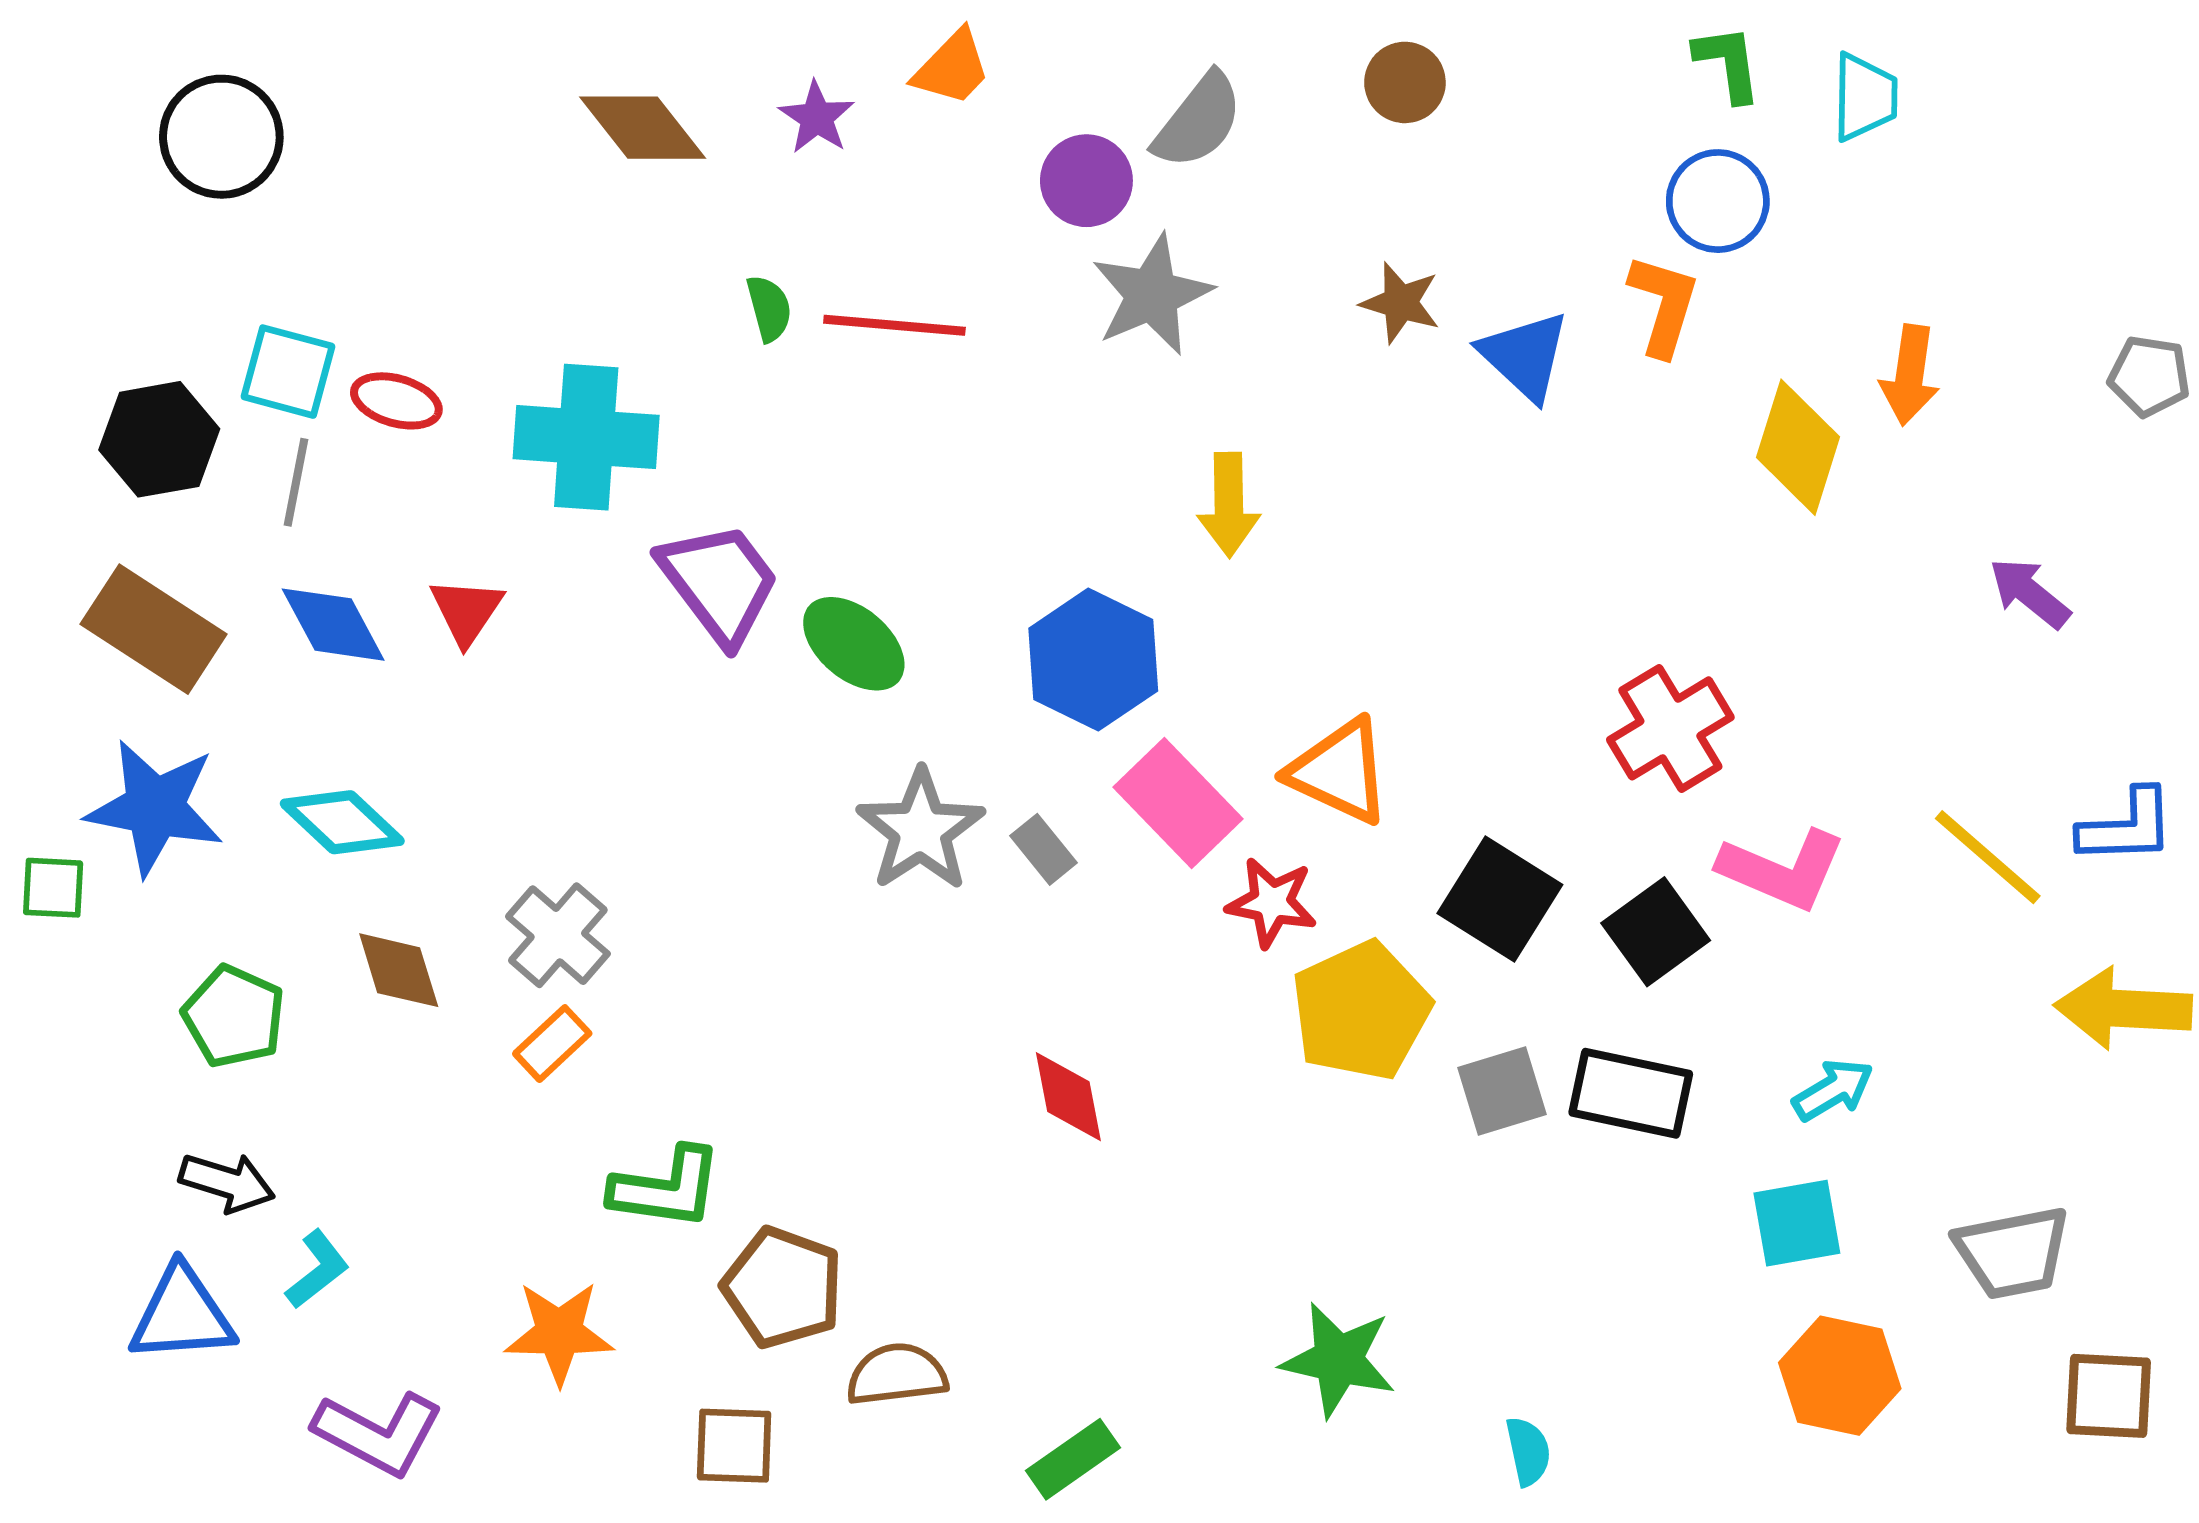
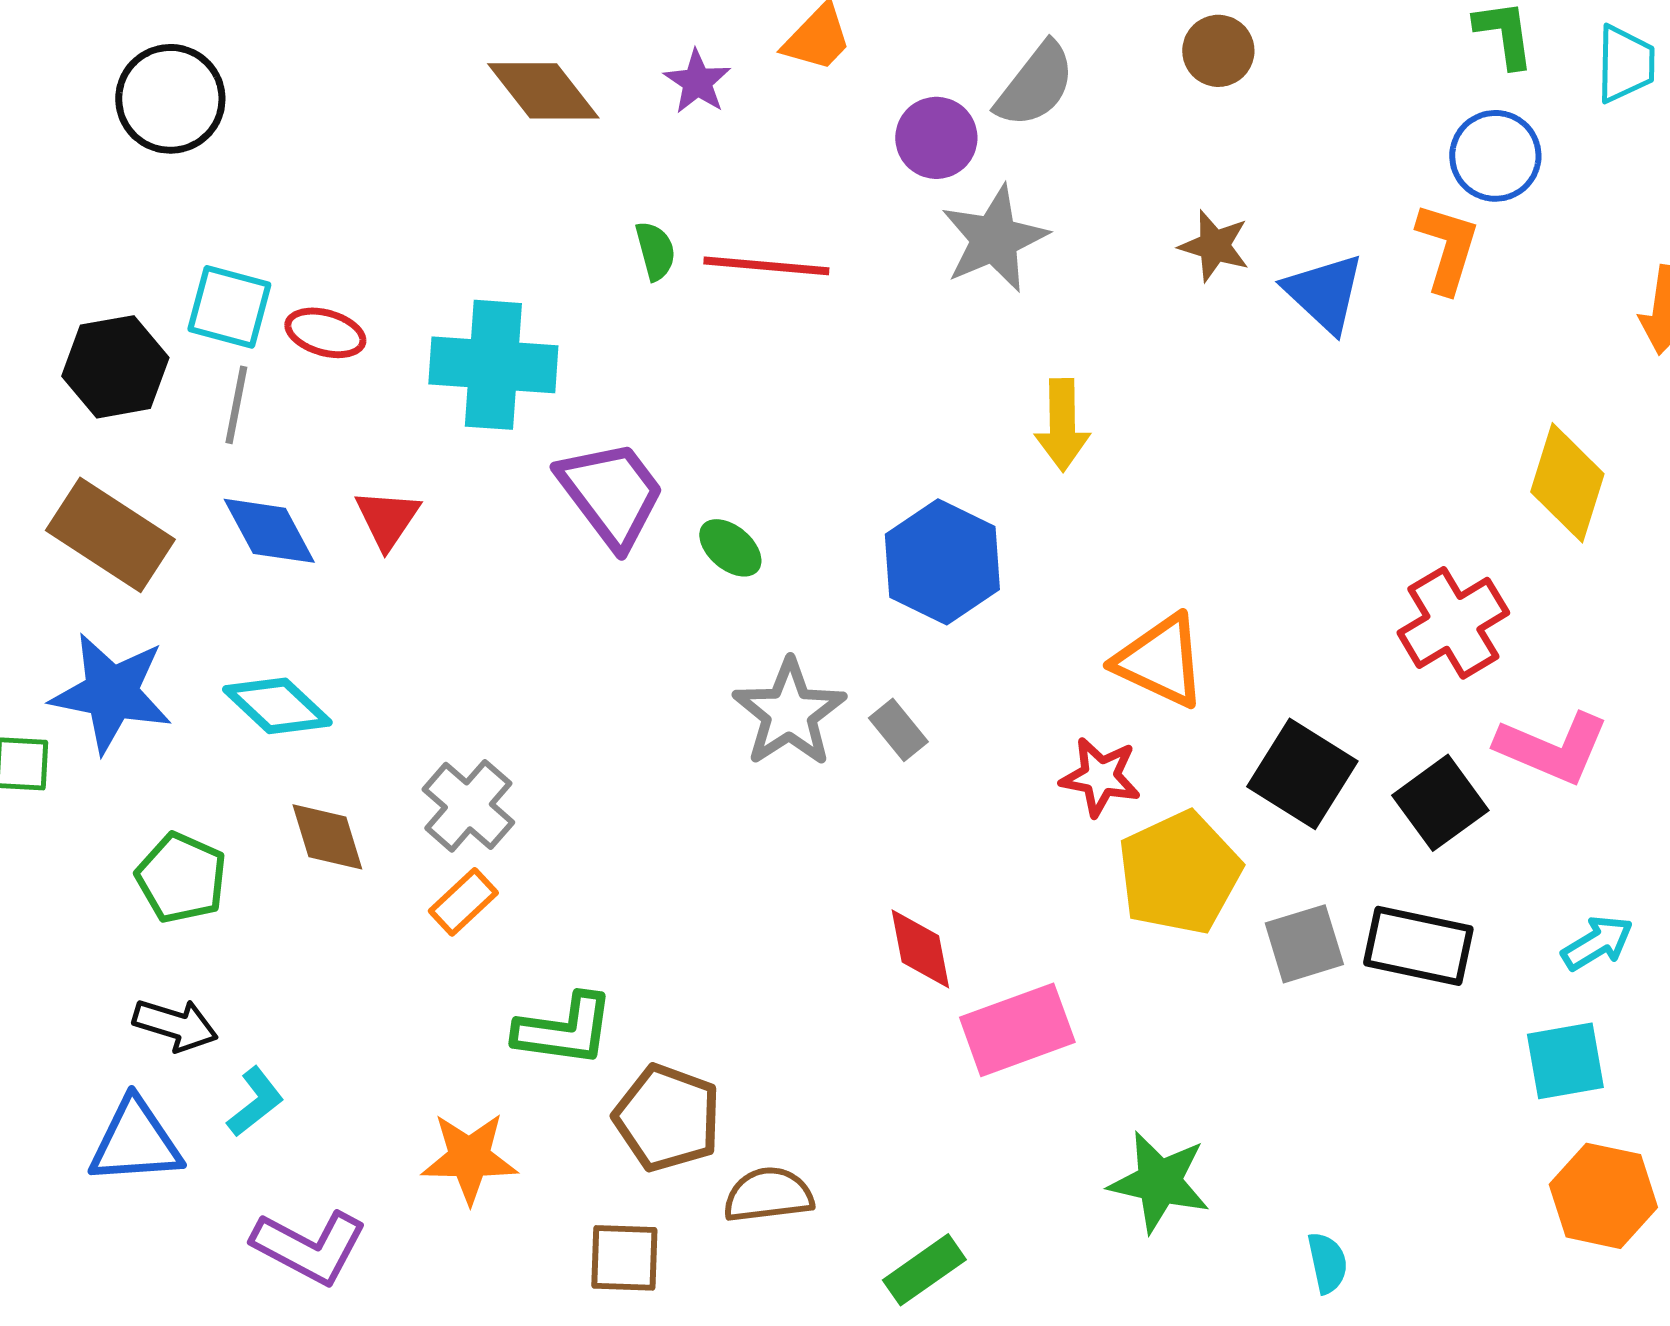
yellow diamond: (1798, 447) -> (1567, 483), moved
green ellipse: (854, 644) -> (730, 548), size x0.7
pink rectangle: (1178, 803) -> (1017, 1030), moved, turned -66

